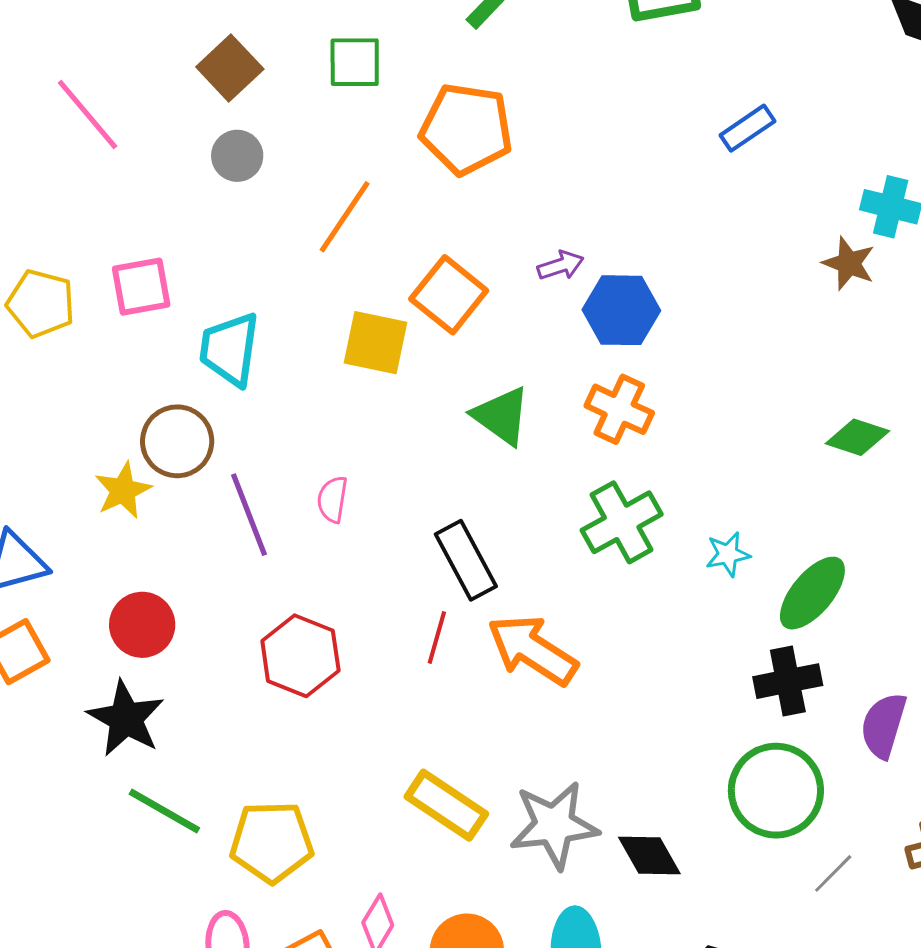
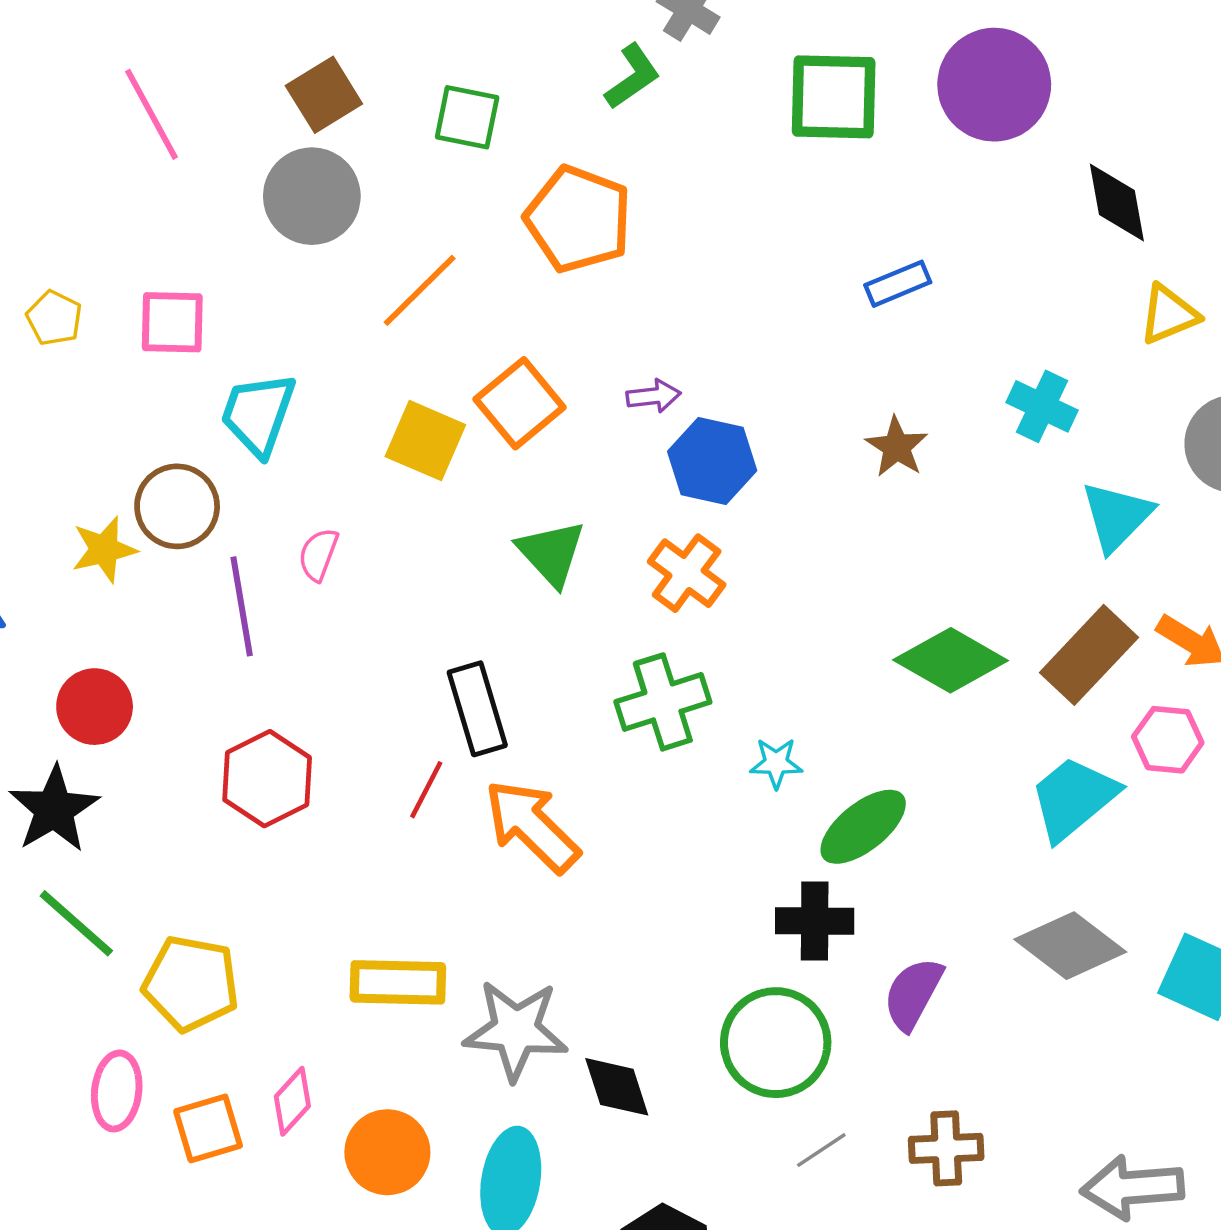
gray circle: (237, 156) -> (312, 196), size x1.6
brown star: (849, 263) -> (897, 447), moved
yellow pentagon: (41, 303) -> (54, 318), size x0.7
green diamond: (857, 437) -> (951, 660), size x1.5
pink semicircle: (332, 499) -> (318, 554), moved
yellow rectangle: (446, 805) -> (398, 982), turned -44

